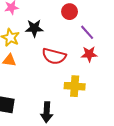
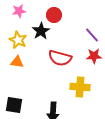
red circle: (70, 12) -> (54, 15), moved
black star: (34, 28) -> (41, 31), turned -30

